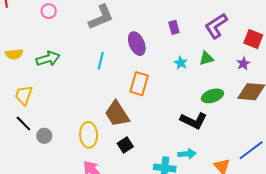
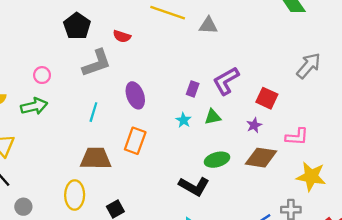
pink circle: (49, 11) -> (42, 75), moved
purple rectangle: (174, 27) -> (193, 89), moved, turned 32
brown trapezoid: (117, 114) -> (96, 158), moved, turned 120
gray circle: (44, 136) -> (23, 207), moved

